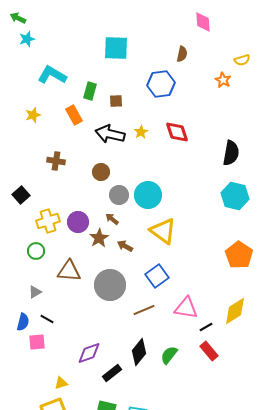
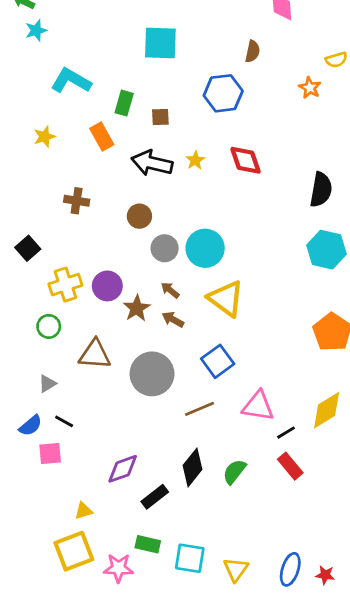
brown arrow: (112, 219) -> (170, 290), moved
blue semicircle: (23, 322) -> (31, 426), turned 36

